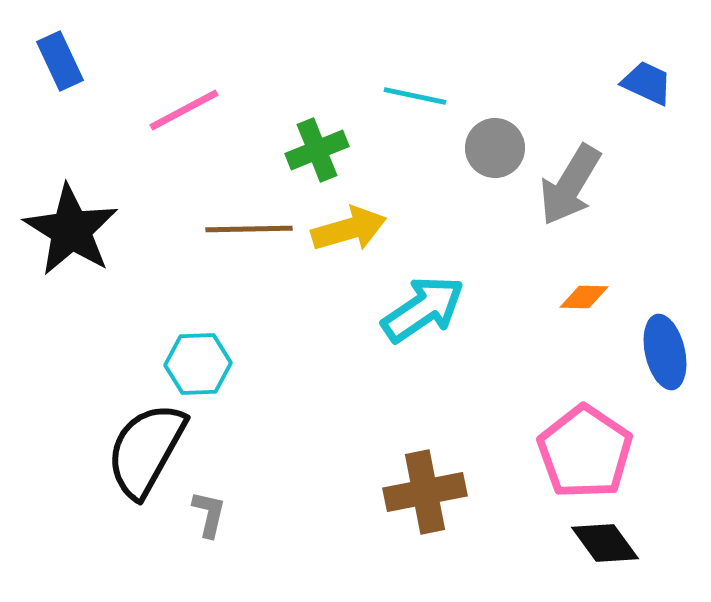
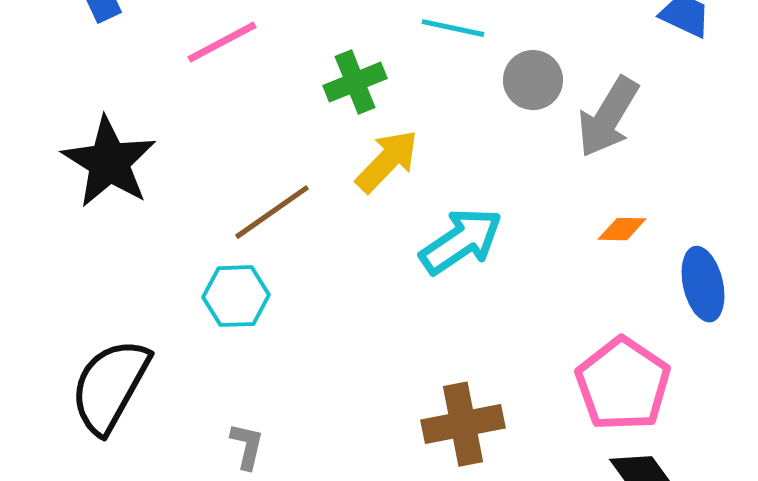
brown line: (249, 229) -> (272, 212), moved, turned -34
yellow arrow: (349, 229) -> (387, 161), turned -30
black semicircle: (146, 450) -> (110, 386), moved

